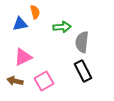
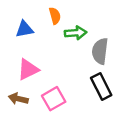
orange semicircle: (35, 12) -> (55, 16), moved

